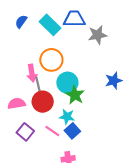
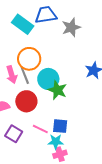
gray line: (38, 85) -> (25, 75), moved
cyan star: (67, 117) -> (56, 142), moved
blue square: (72, 131) -> (60, 126), turned -35

